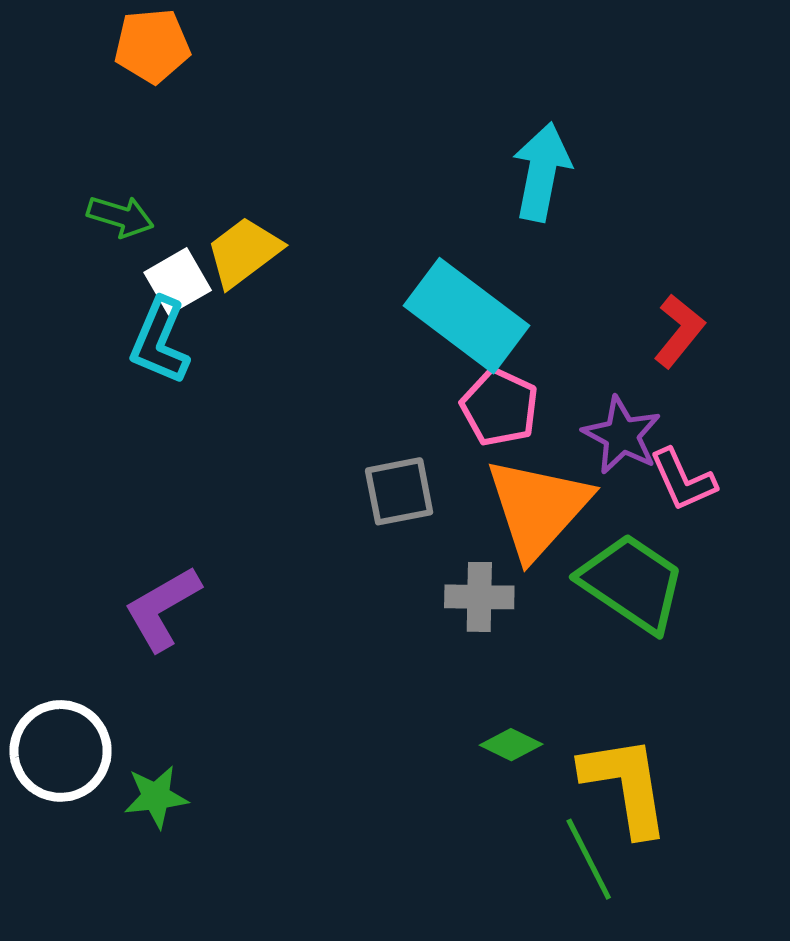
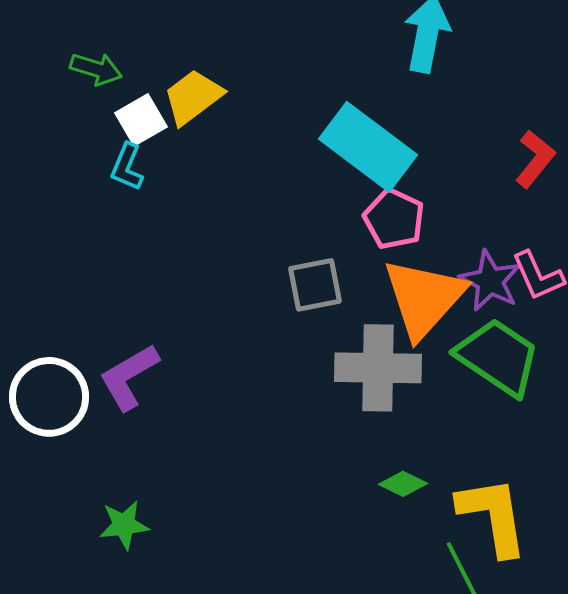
cyan L-shape: (160, 341) -> (127, 167), size x0.7
purple star: (622, 435) -> (490, 281), moved
gray cross: (479, 597) -> (378, 368), size x1.6
white circle: (61, 751) -> (49, 397), moved

